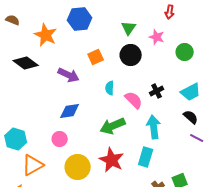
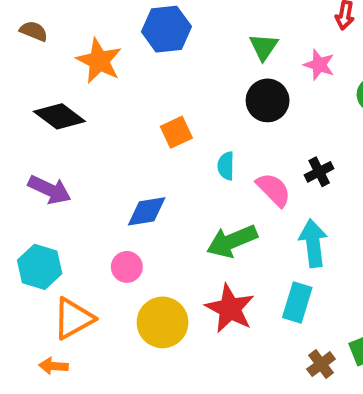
orange square: (96, 57) -> (176, 132), moved
purple arrow: (69, 75) -> (50, 190), moved

